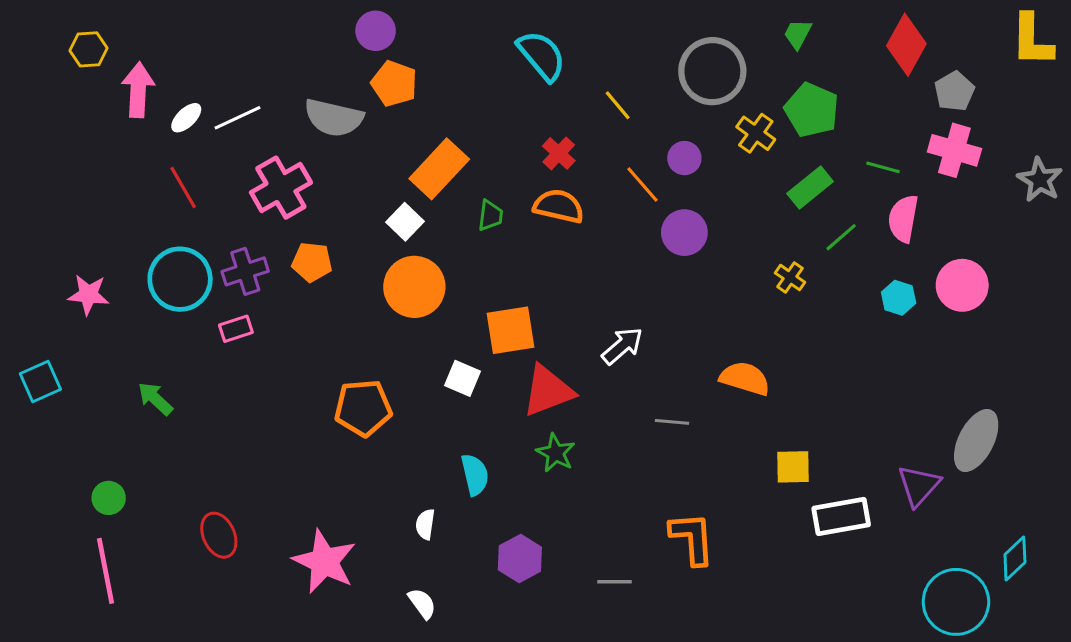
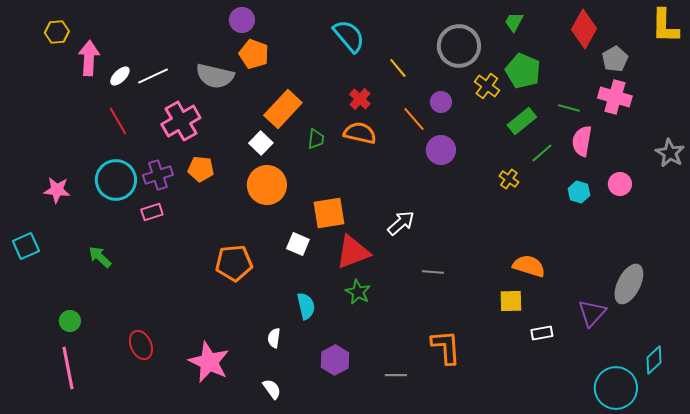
gray star: (1040, 180) -> (670, 153), moved
pink circle: (962, 285) -> (620, 184), size x0.7
orange semicircle: (745, 378) -> (529, 266), moved
white rectangle: (841, 517) -> (542, 333), size x0.6

